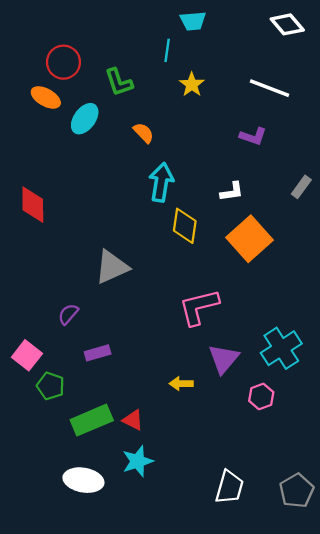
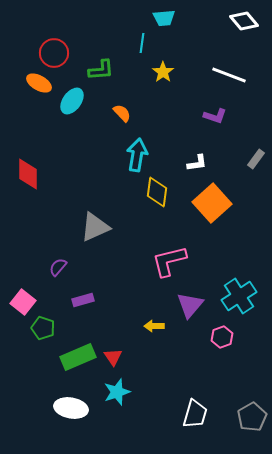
green L-shape: (119, 82) -> (101, 70), turned -76
red triangle: (133, 420) -> (113, 357), turned 30

